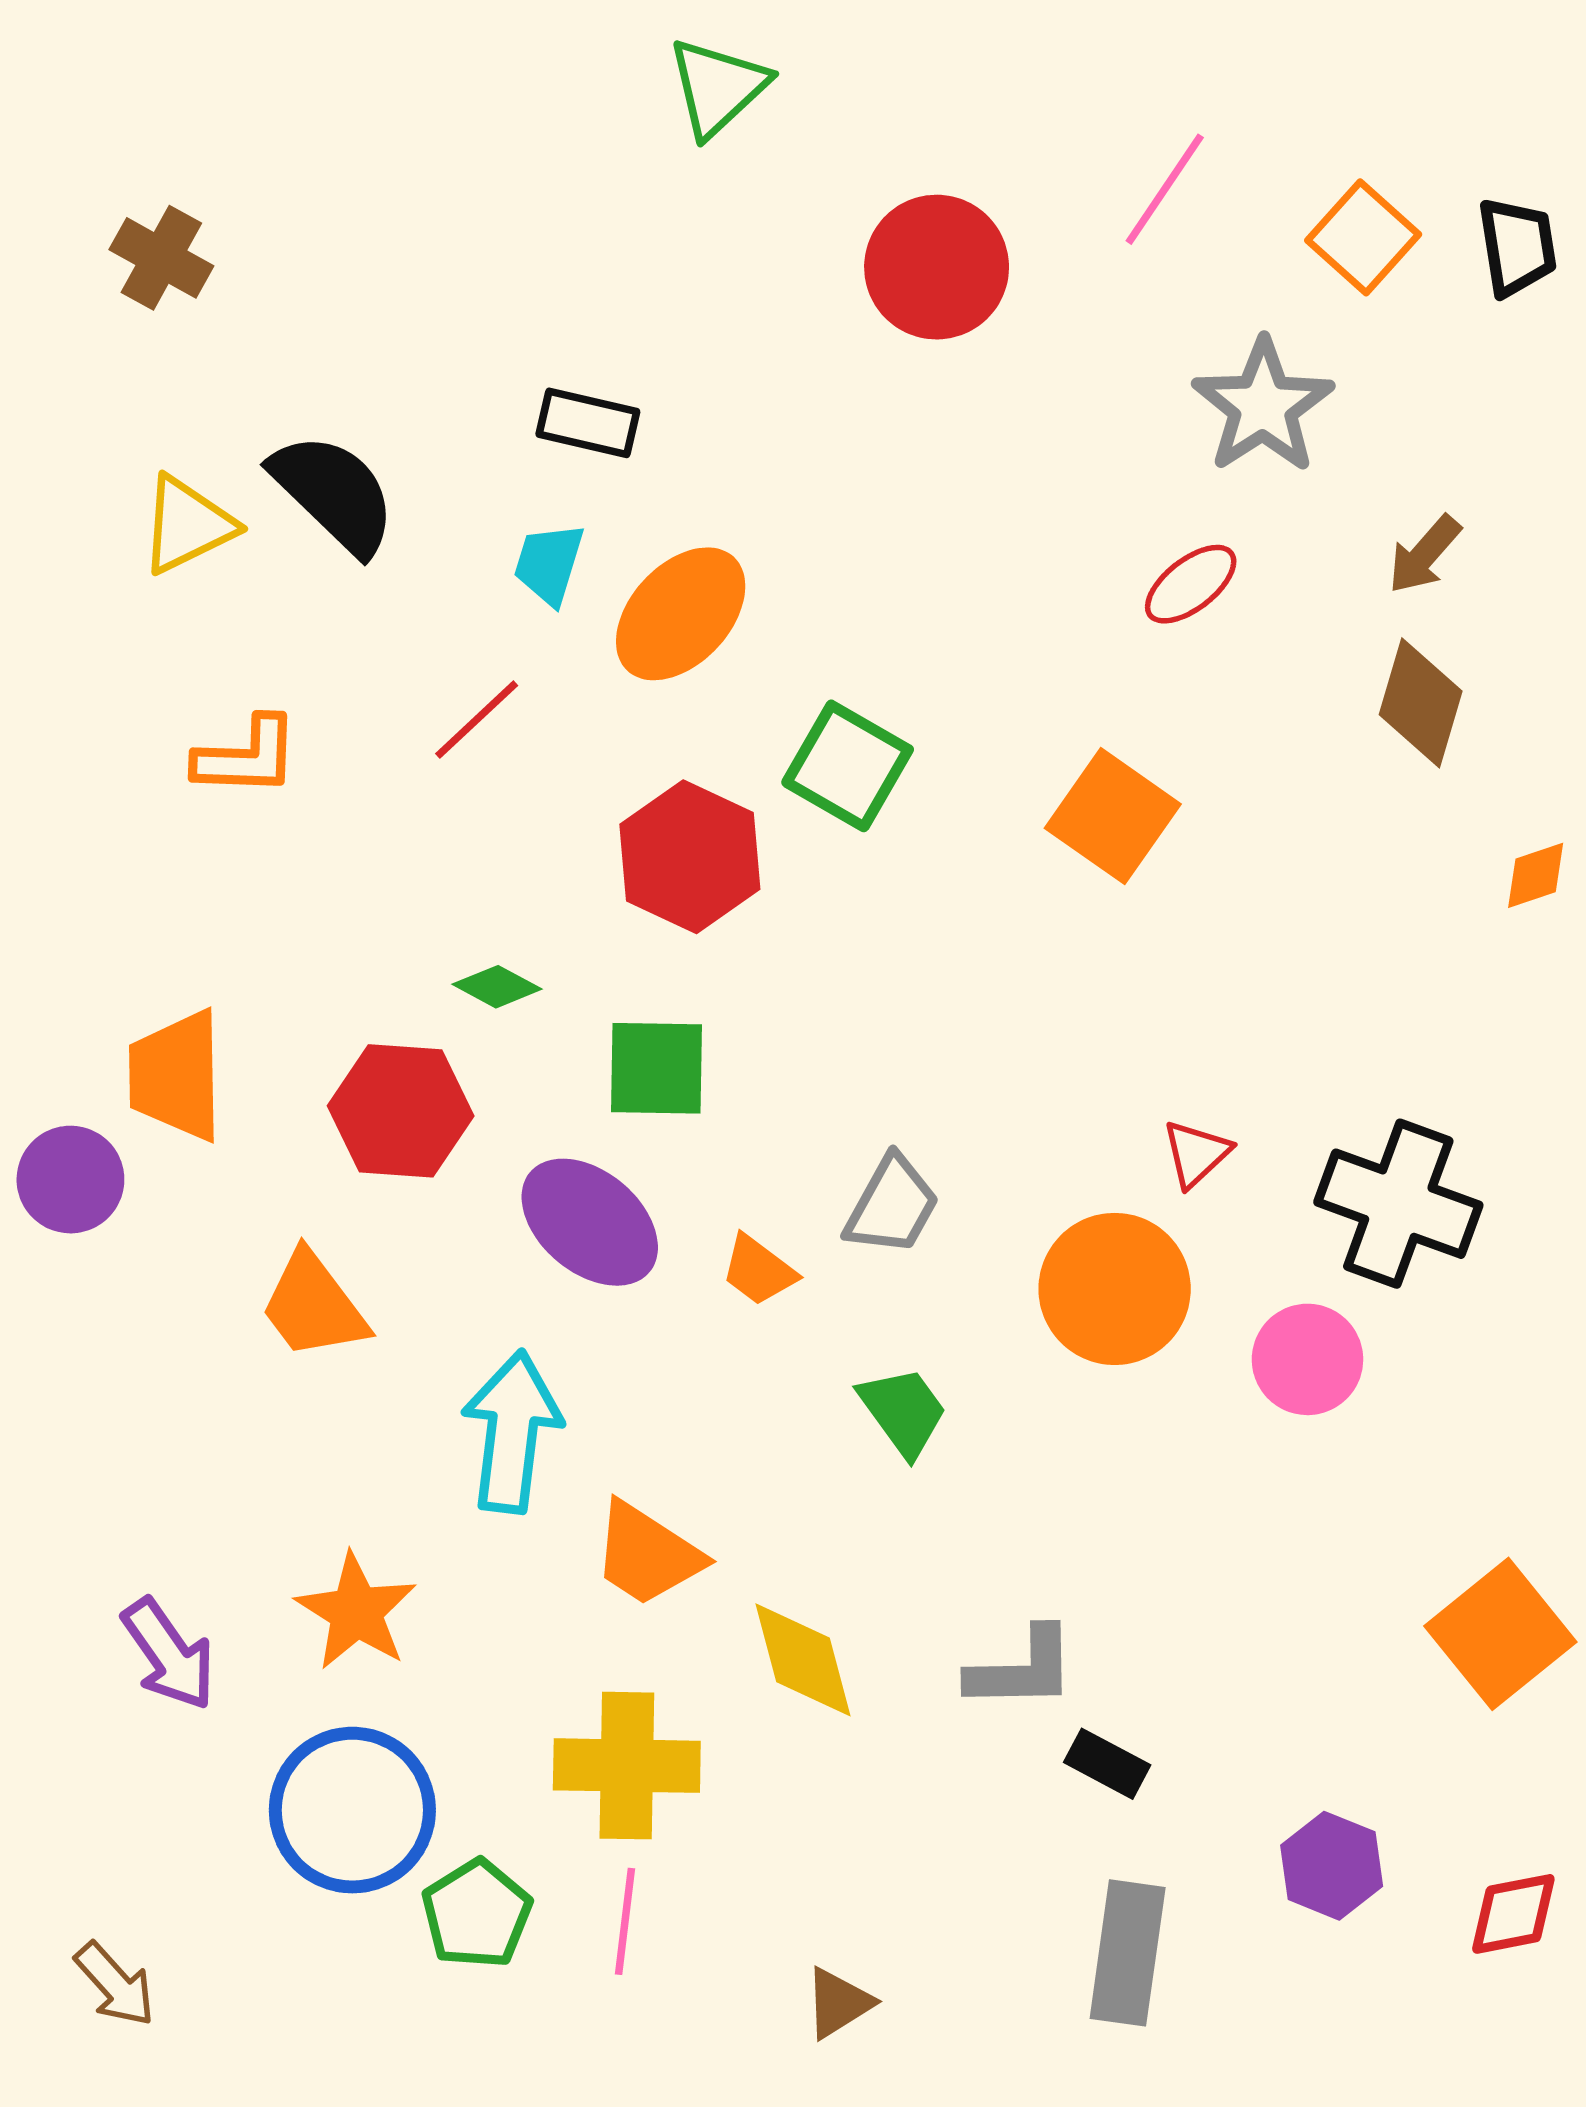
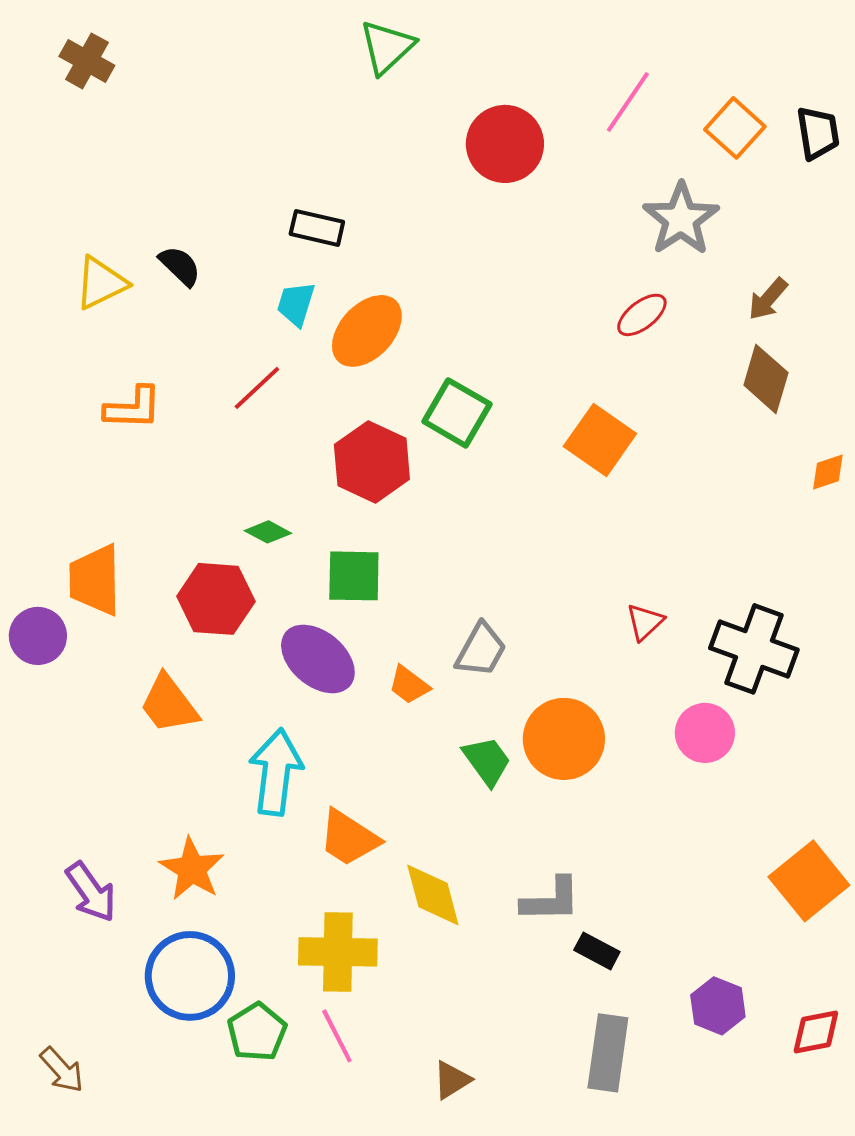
brown cross: (161, 258) -> (87, 61), moved
black semicircle: (334, 493) -> (180, 266), size x0.6
orange circle: (1115, 1289) -> (564, 739), moved
pink line: (625, 1921) -> (337, 1036), turned -34

